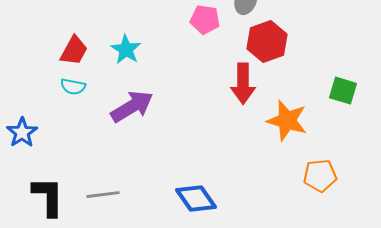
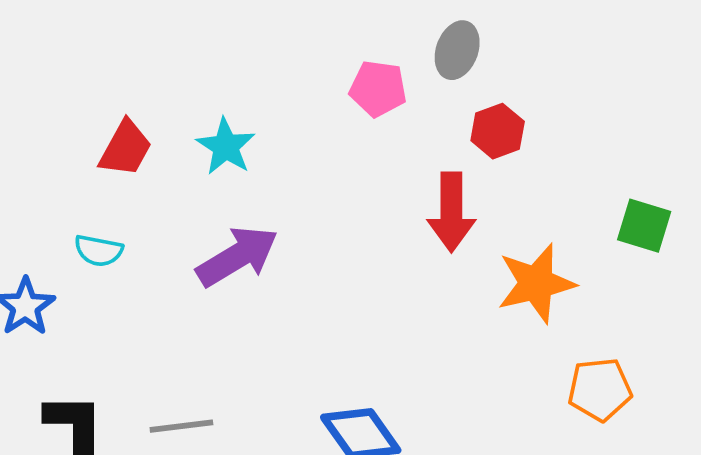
red hexagon: (267, 42) -> (498, 131), size x0.7
cyan semicircle: (73, 87) -> (99, 251), moved
orange star: (287, 121) -> (536, 283), turned -30

